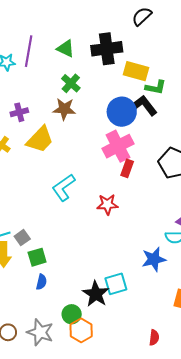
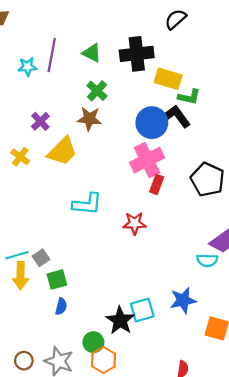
purple cross: (19, 112) -> (40, 121), turned -30
cyan L-shape: (64, 187) -> (87, 204), turned -140
blue star: (154, 259) -> (183, 300), moved

